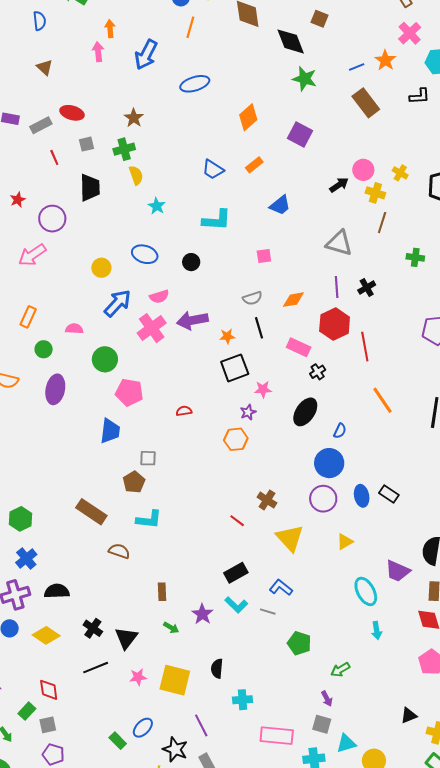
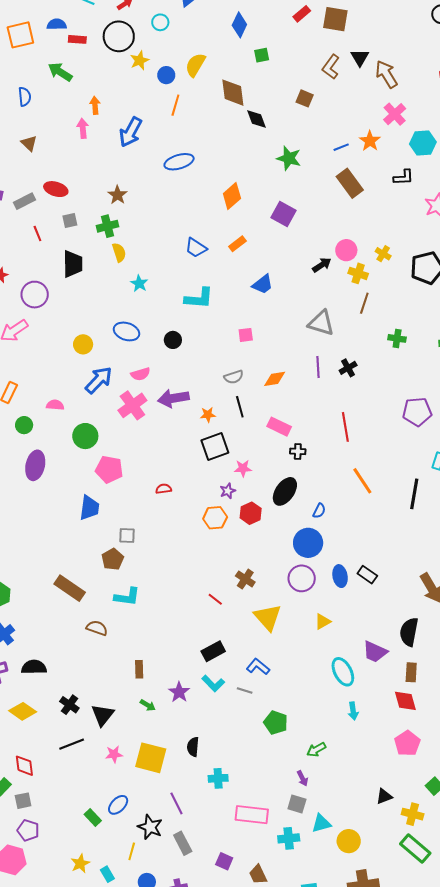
black diamond: (291, 41) -> (256, 119), moved, size x0.7
red hexagon: (335, 324) -> (251, 513), moved, size x0.7
black cross: (318, 372) -> (298, 451), turned 35

